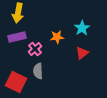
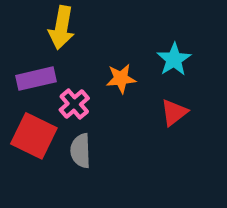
yellow arrow: (18, 13) -> (62, 28), moved
red square: (16, 82) -> (34, 136), moved

